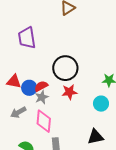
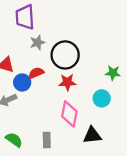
blue circle: (29, 88) -> (22, 82), moved
gray star: (42, 97) -> (37, 42), moved
pink diamond: (44, 121) -> (69, 114), moved

